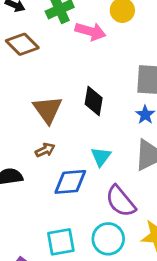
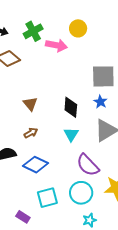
black diamond: (94, 101) -> (71, 107), moved
brown triangle: (48, 110) -> (30, 104), size x0.7
blue diamond: (70, 182) -> (36, 165), moved, turned 35

